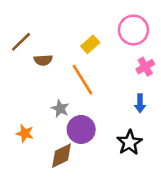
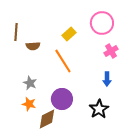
brown line: (21, 42) -> (16, 32), turned -42
gray star: (60, 109) -> (30, 83), moved
orange star: (25, 133) -> (29, 104), moved

